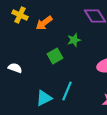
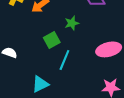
cyan line: (67, 91) -> (64, 60), moved

